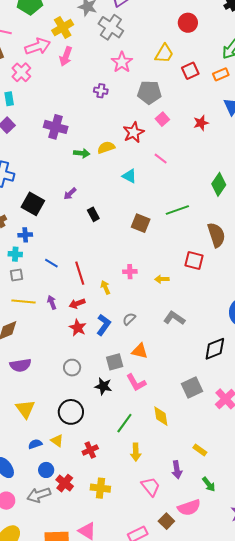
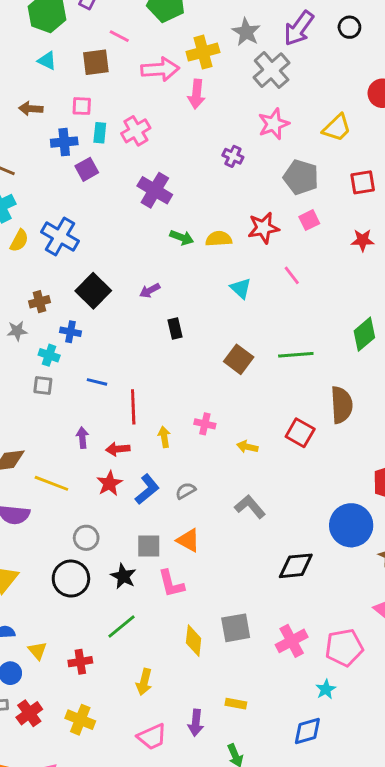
pink arrow: (66, 56) -> (196, 94), turned -30
red square: (190, 71) -> (363, 182), moved
pink cross: (21, 72) -> (136, 131), moved
blue line: (51, 263) -> (97, 382), turned -32
yellow line: (23, 301) -> (51, 483), moved
gray square: (192, 387) -> (236, 628), moved
black circle: (71, 412) -> (71, 579), moved
green line: (124, 423) -> (121, 626), moved
yellow triangle: (57, 441) -> (37, 651), moved
yellow rectangle: (200, 450) -> (236, 704), turned -40
red cross: (65, 483) -> (29, 713), moved
pink trapezoid: (151, 487) -> (152, 737), turned 90

